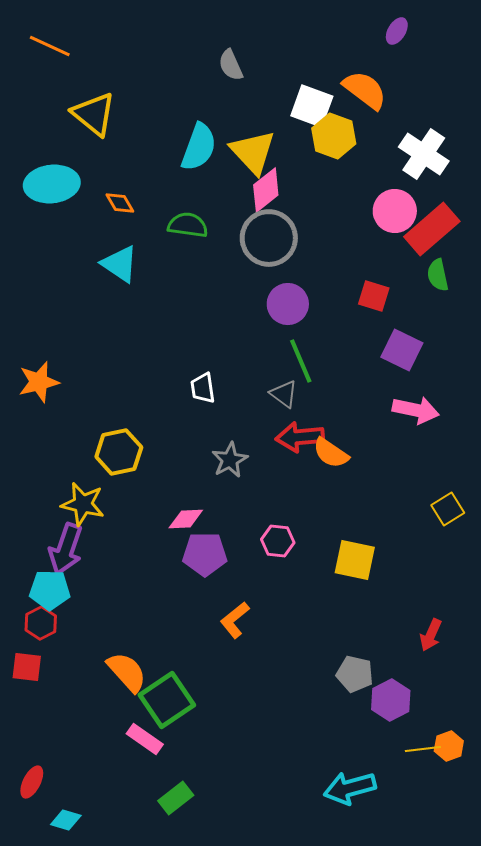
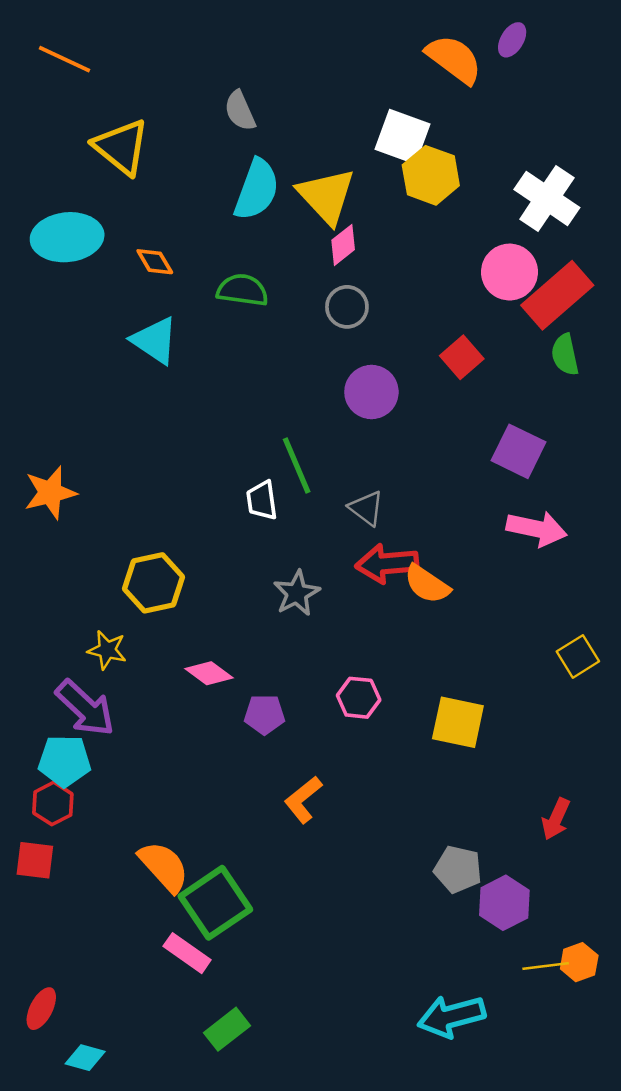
gray semicircle: (231, 65) -> (240, 111), moved
orange semicircle: (365, 90) -> (454, 59), moved
pink diamond: (266, 190) -> (343, 245), size x0.7
gray circle: (269, 238) -> (347, 307), size x0.6
red square: (374, 296) -> (462, 357), moved, turned 32
green line: (301, 361) -> (297, 466), moved
yellow star: (83, 504) -> (107, 650), size x0.7
pink diamond: (186, 519) -> (209, 673), moved, turned 39
purple arrow: (66, 549) -> (85, 708), turned -66
purple pentagon: (205, 554) -> (264, 714), size x0.7

